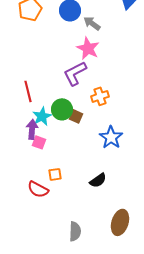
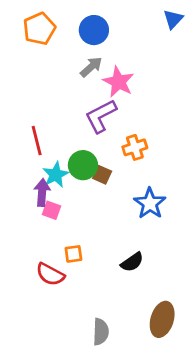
gray arrow: (92, 23) -> (91, 67), moved, turned 102

